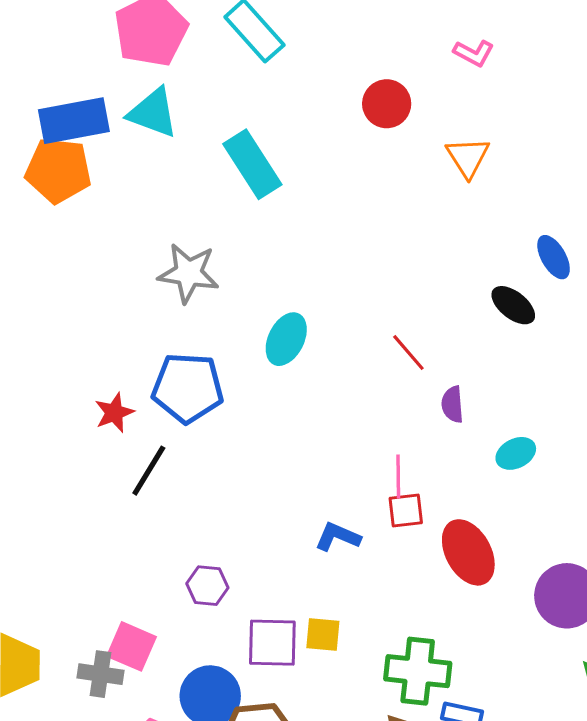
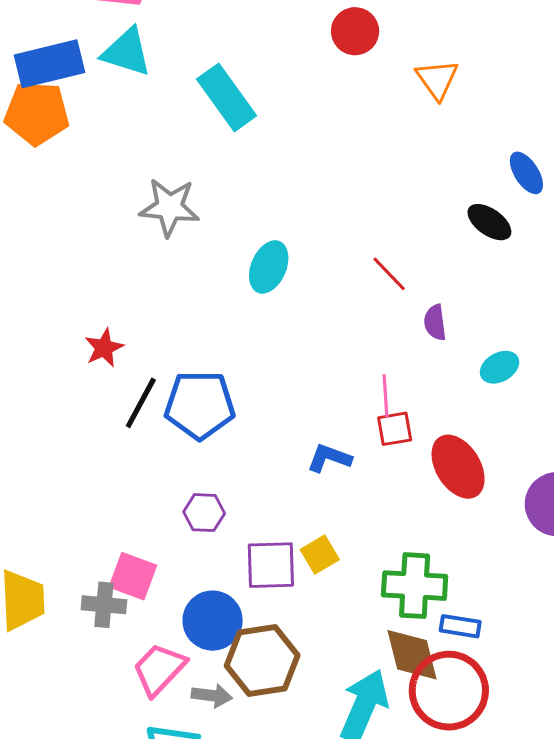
blue pentagon: (188, 388) -> (200, 405), moved
yellow square: (323, 635) -> (320, 555), turned -33

